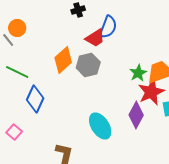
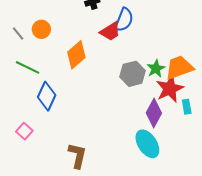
orange circle: (17, 28) -> (41, 29), moved
gray hexagon: (88, 65) -> (133, 74), moved
cyan ellipse: (100, 126) -> (147, 144), moved

